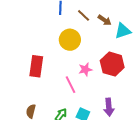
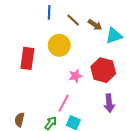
red rectangle: (36, 66) -> (27, 58), moved
pink line: (71, 85) -> (64, 103), moved, turned 54
purple arrow: (109, 107) -> (109, 103), moved

